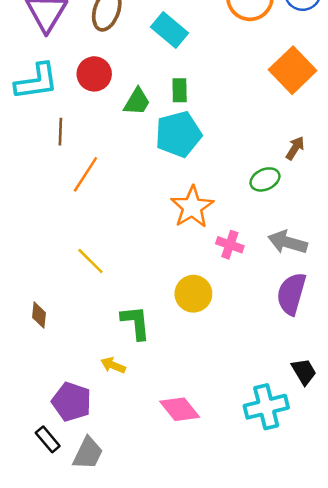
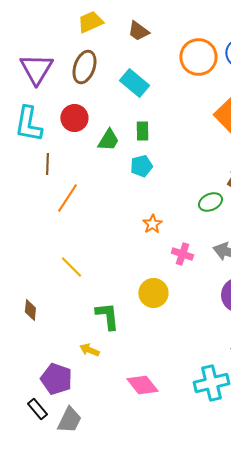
cyan L-shape: (36, 81) -> (28, 124), turned 108
cyan pentagon: (178, 134) -> (141, 166), size x0.6
orange star: (192, 207) -> (152, 224), size x0.6

